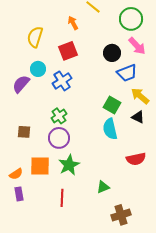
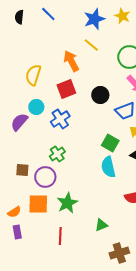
orange arrow: (73, 23) -> (71, 61), size x1.5
black circle: (112, 53) -> (100, 95), moved
purple circle: (59, 138) -> (45, 177), moved

